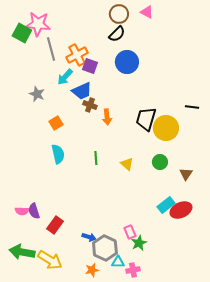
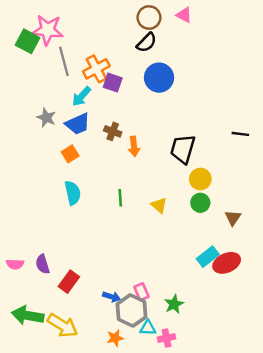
blue trapezoid: (82, 91) -> (78, 124), moved
yellow circle: (166, 128) -> (200, 179), moved, size x0.7
pink semicircle: (22, 211) -> (15, 264), moved
pink rectangle: (130, 232) -> (141, 292), moved

